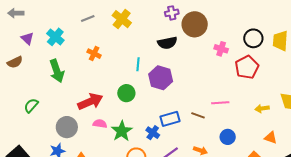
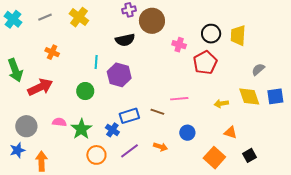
cyan cross: (55, 37) -> (13, 19), moved
red arrow: (90, 102) -> (40, 87), moved

